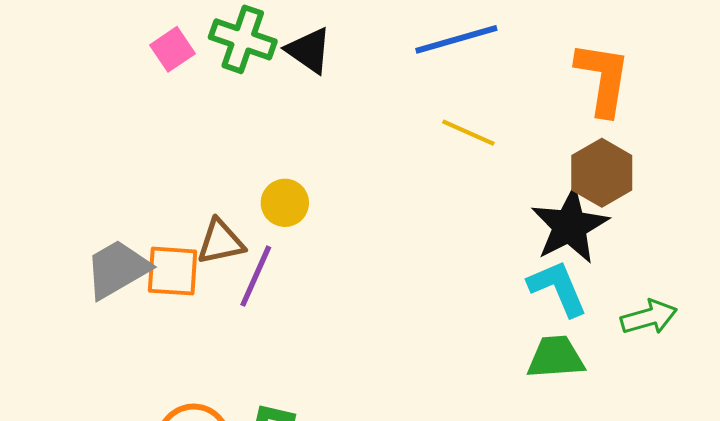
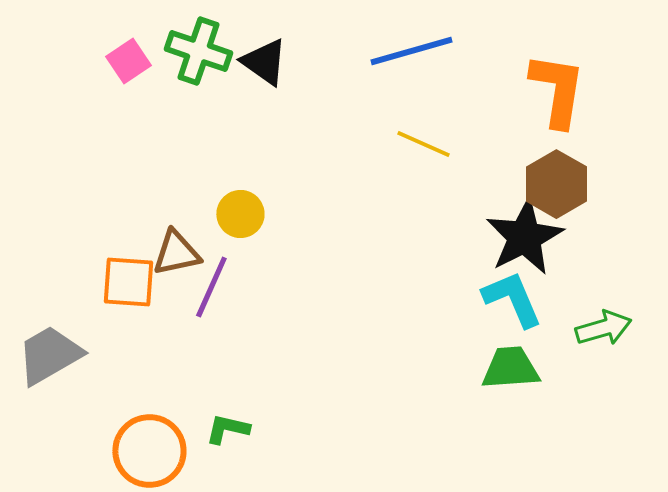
gray trapezoid: (117, 269) -> (49, 355), moved

